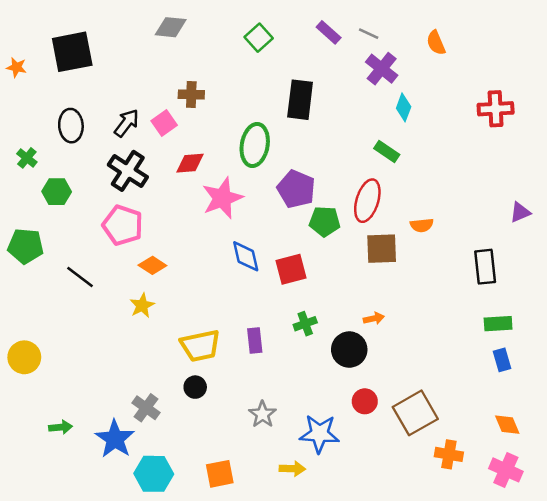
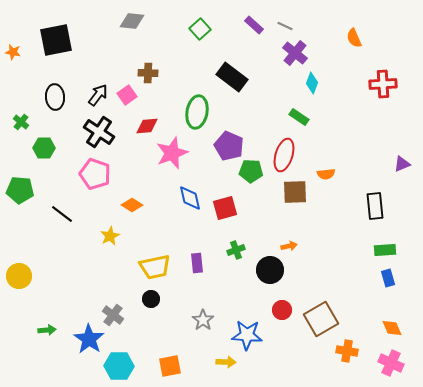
orange semicircle: (436, 43) -> (354, 38), moved
black rectangle: (300, 100) -> (232, 77), turned -60
orange diamond: (152, 265) -> (132, 205), moved

